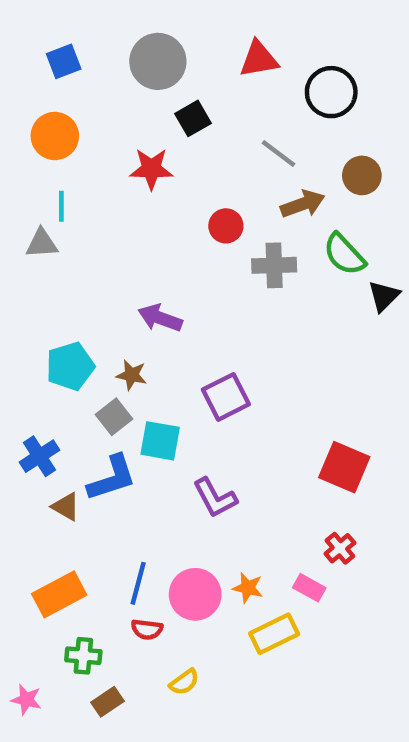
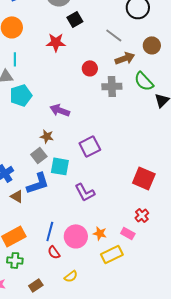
cyan pentagon: (70, 366) -> (21, 95), moved
red semicircle: (147, 629) -> (54, 252), turned 48
green cross: (83, 656) -> (15, 260), moved

